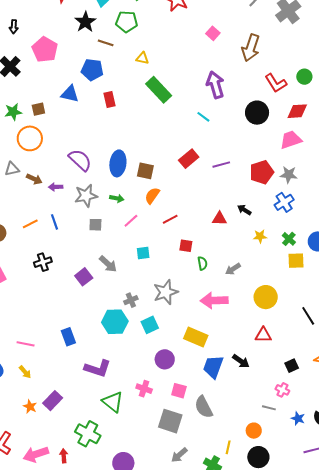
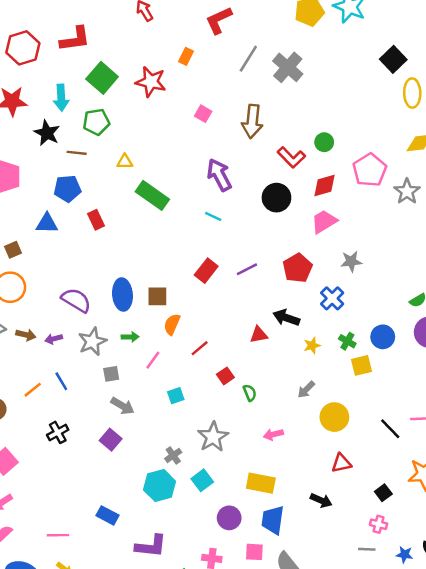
gray star: (289, 175) -> (351, 261), moved
black arrow: (244, 210) -> (286, 318), size x1.5
red square: (186, 246) -> (225, 376), turned -32
gray arrow: (108, 264) -> (123, 406), moved
gray arrow: (233, 269) -> (306, 390), moved
pink arrow: (214, 300) -> (273, 434), size x0.6
blue rectangle: (68, 337) -> (108, 515), turned -30
blue trapezoid: (213, 367) -> (273, 520), moved

